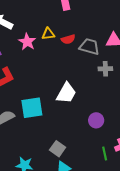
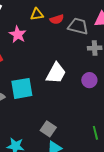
pink star: (27, 42) -> (18, 34), moved
purple circle: (96, 120) -> (89, 80), moved

